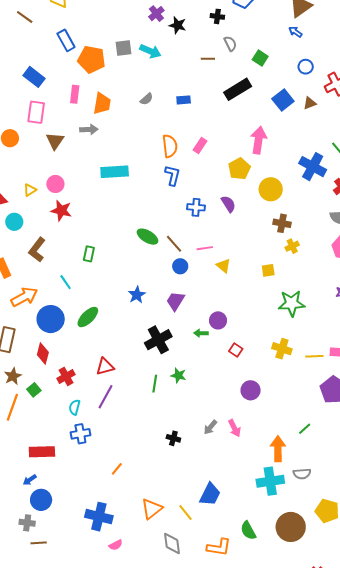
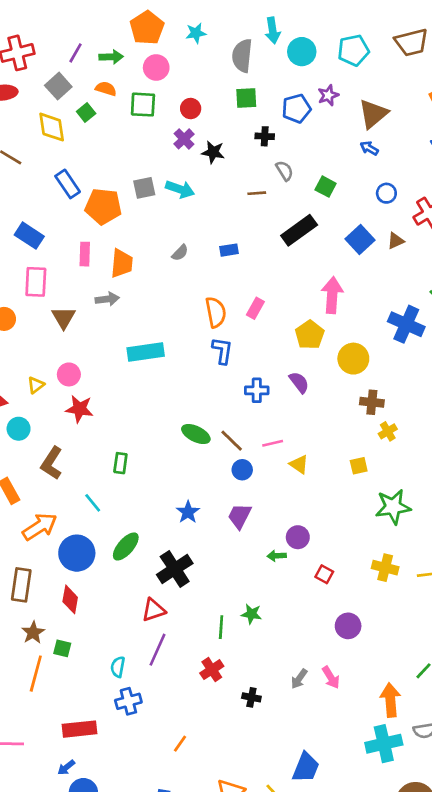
black cross: (158, 340) -> (175, 569), moved
red cross: (66, 376) -> (212, 670), moved
green square: (34, 390) -> (62, 648), turned -32

